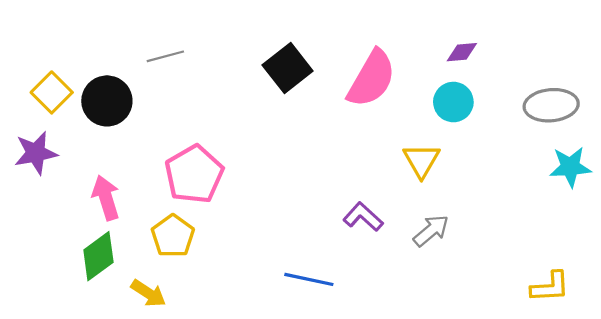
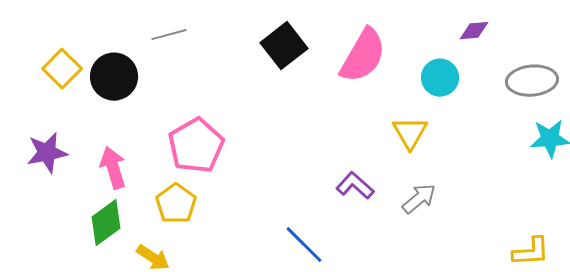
purple diamond: (462, 52) -> (474, 31), moved
purple star: (36, 153) -> (47, 153), moved
blue line: (309, 279) -> (304, 245), turned 33

